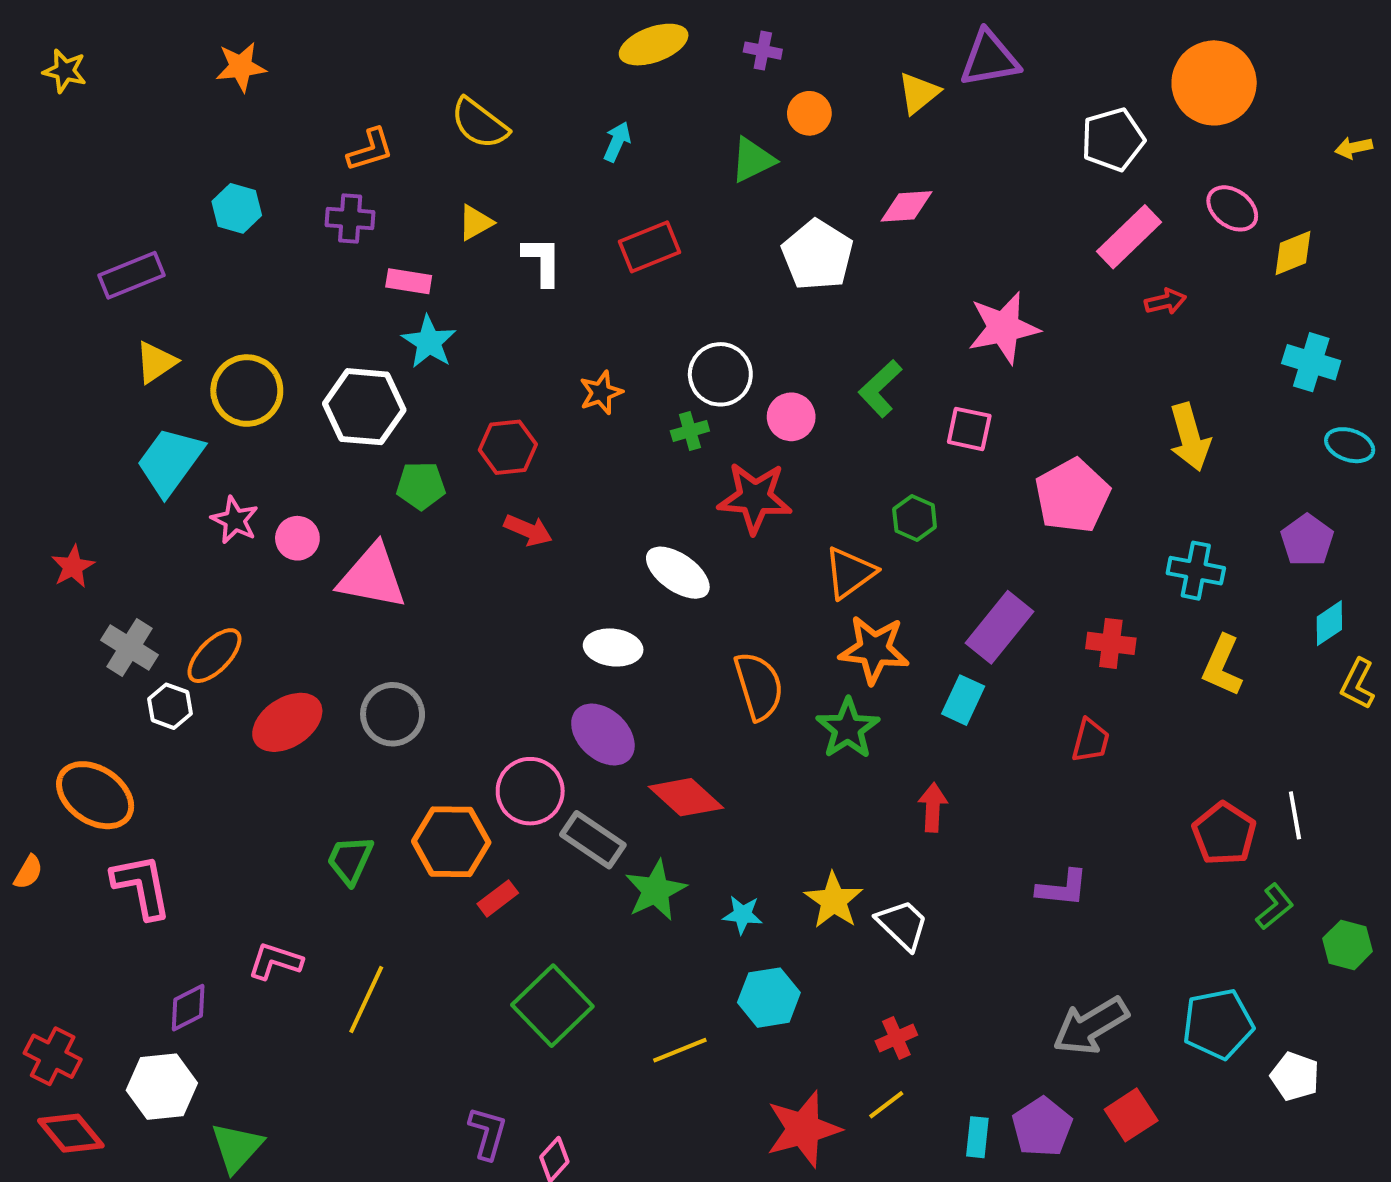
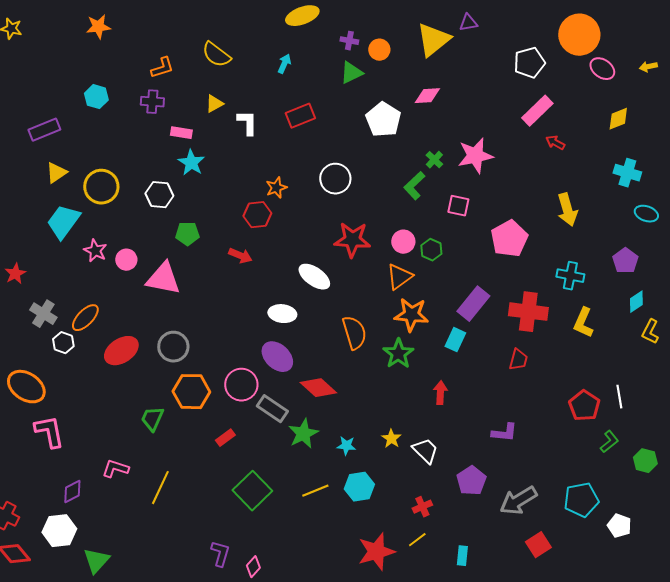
purple cross: (763, 51) -> (349, 41), moved
purple triangle: (989, 59) -> (468, 23), size x0.6
yellow triangle: (919, 93) -> (433, 40), size x1.6
pink ellipse: (1232, 208) -> (602, 69), moved
red arrow: (1165, 301) -> (555, 143), turned -138
white hexagon: (364, 407) -> (159, 195), size x0.7
pink circle: (791, 417) -> (403, 242), moved
green cross: (690, 431) -> (434, 160), moved, turned -30
red hexagon: (508, 447) -> (257, 215), moved
red cross: (1111, 643) -> (528, 312), size x1.6
orange hexagon: (451, 842) -> (191, 392), moved
yellow star: (834, 900) -> (391, 439), size x0.7
yellow line: (680, 1050) -> (315, 491), moved
purple pentagon: (1042, 1127) -> (471, 481), moved

